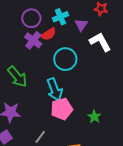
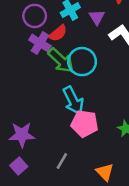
green arrow: (17, 77) -> (61, 60), moved
pink pentagon: (62, 109) -> (84, 124), turned 30

